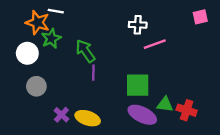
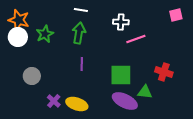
white line: (56, 11) -> (81, 10), moved
orange star: (38, 23) -> (19, 20), moved
green arrow: (85, 51) -> (79, 33), moved, turned 45
white circle: (27, 53) -> (18, 37), moved
red cross: (187, 110) -> (164, 72), moved

